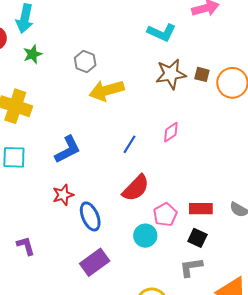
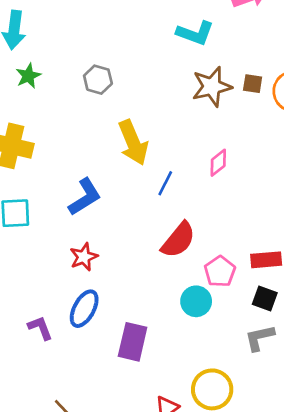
yellow arrow: (107, 90) -> (133, 143), moved, turned -92
blue ellipse: (90, 216) -> (84, 309), moved, turned 56
purple rectangle: (95, 262) -> (133, 342), turned -36

